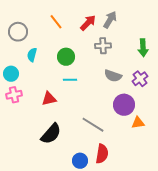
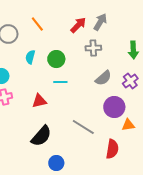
orange line: (56, 22) -> (37, 24), moved
cyan semicircle: (32, 55) -> (30, 57), moved
gray semicircle: (113, 76) -> (103, 78), turned -60
red semicircle: (102, 154) -> (112, 149), moved
blue circle: (80, 161) -> (56, 163), moved

